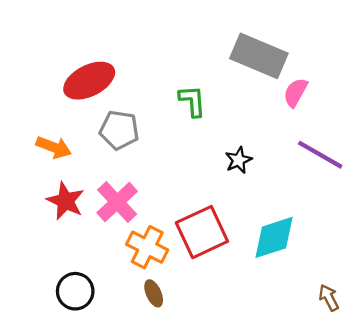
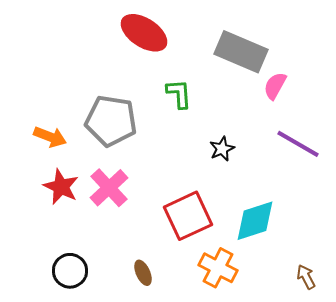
red ellipse: (89, 81) -> (144, 33), moved, turned 60
gray pentagon: (119, 130) -> (111, 121), size x1.4
orange cross: (147, 247) -> (218, 268), moved

